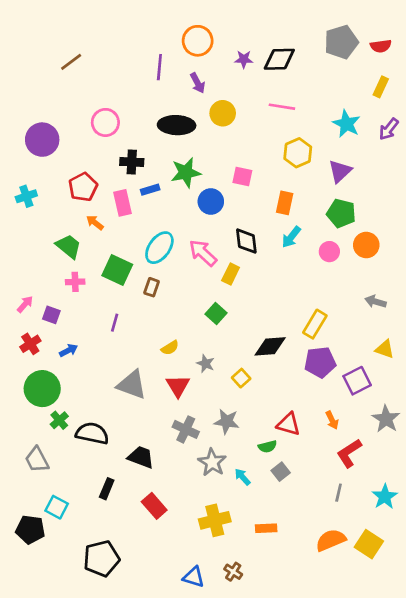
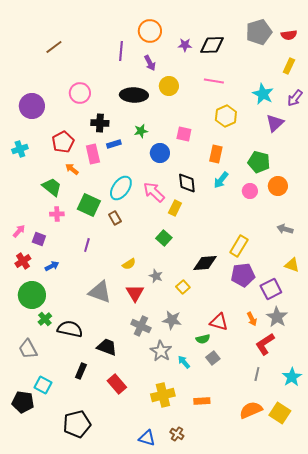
purple triangle: (340, 171) -> (275, 123), moved
green star: (186, 173) -> (141, 131), size x0.6
brown rectangle: (152, 287) -> (115, 218), turned -48
gray star: (386, 419) -> (277, 317), moved

